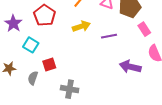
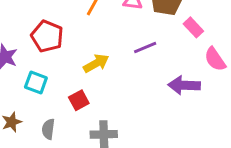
yellow arrow: (81, 26) -> (96, 63), moved
red square: (49, 64) -> (79, 100), moved

